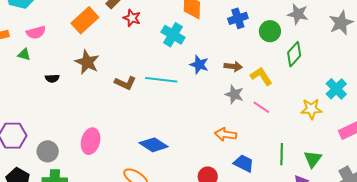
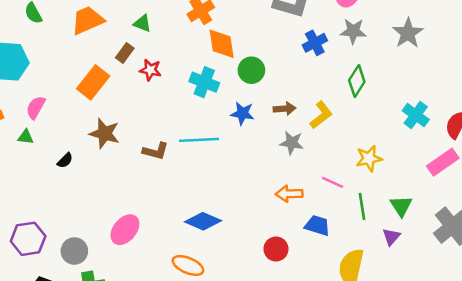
blue cross: (238, 18) -> (315, 43), moved
green circle: (270, 31) -> (251, 70), moved
pink semicircle: (36, 32) -> (36, 107), turned 144
yellow L-shape: (261, 76) -> (321, 115), turned 95
black semicircle: (52, 78) -> (65, 160), turned -32
pink line: (261, 107) -> (333, 182), moved
yellow star: (311, 109) -> (369, 158), moved
pink ellipse: (91, 141) -> (125, 230), turned 35

